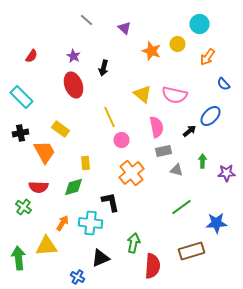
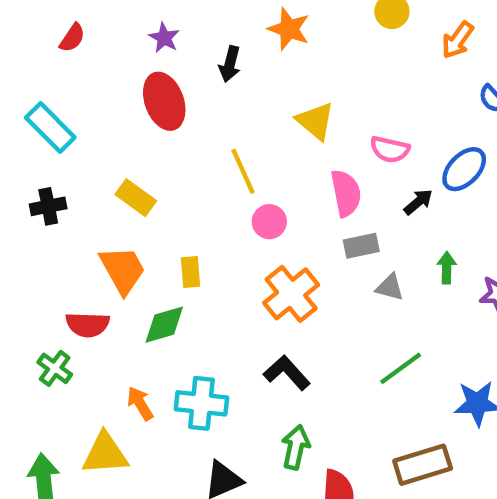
orange star: (152, 51) -> (289, 29), moved
pink semicircle: (174, 95) -> (390, 149), moved, size x0.7
orange trapezoid: (44, 152) -> (123, 270), moved
black L-shape: (110, 202) -> (287, 373), moved, turned -30
orange arrow: (62, 223) -> (140, 403), turned -63

